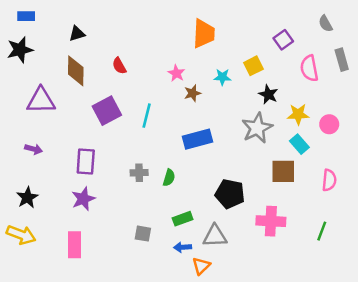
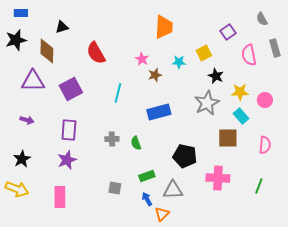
red semicircle: (119, 66) -> (96, 53), size x1.6
brown diamond: (76, 71) -> (47, 51), moved
purple square: (107, 111) -> (71, 89), moved
green semicircle: (169, 178) -> (136, 143), turned 144
blue arrow: (183, 247) -> (147, 199), turned 64

